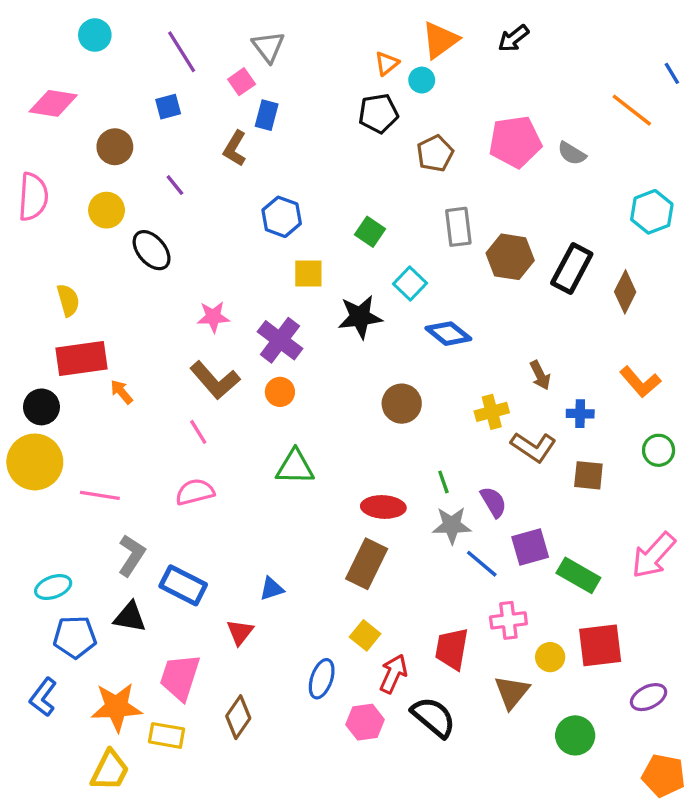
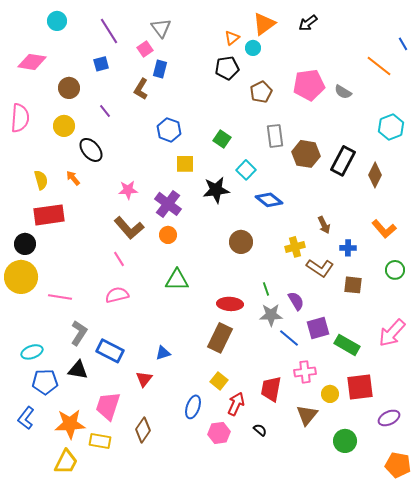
orange arrow: (122, 392) -> (73, 178), moved
black semicircle: (433, 717) -> (260, 430), size x0.5

